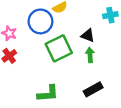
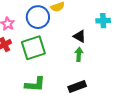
green square: (59, 48) -> (33, 48), moved

